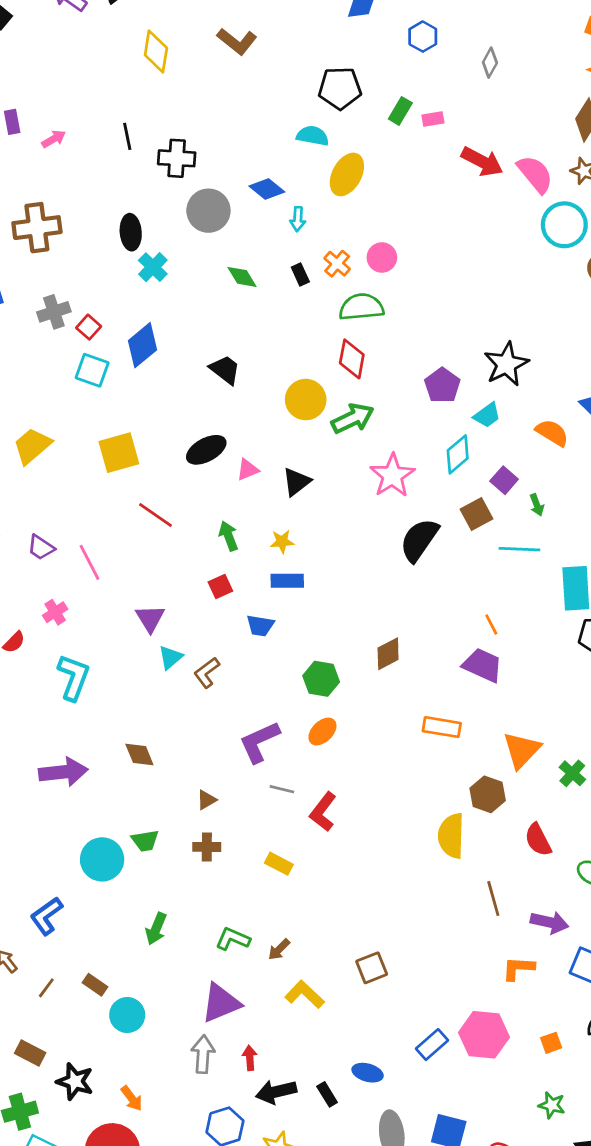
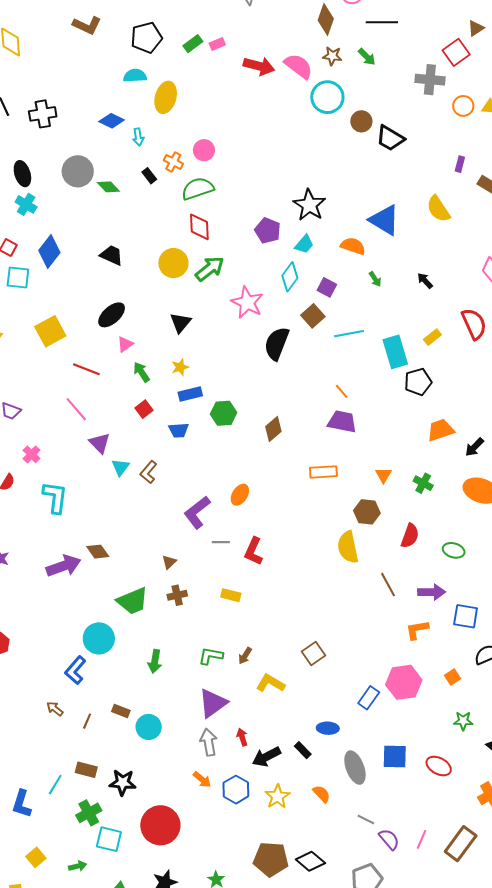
brown L-shape: (237, 41) -> (87, 25), moved
green rectangle: (400, 111) -> (193, 44), turned 36
gray circle: (208, 211) -> (78, 171), moved
cyan cross: (153, 267) -> (26, 204), moved
pink triangle: (248, 470) -> (125, 344), moved
green arrow: (537, 505) -> (375, 279), moved
pink line: (89, 562) -> (76, 409), moved
green hexagon: (321, 679) -> (224, 413), moved
orange triangle: (522, 750) -> (384, 475), size x0.6
brown diamond: (139, 754) -> (98, 552), moved
red semicircle: (538, 840) -> (410, 536), turned -120
green trapezoid: (145, 841) -> (133, 601), size x1.6
cyan circle: (102, 859) -> (99, 638), moved
orange arrow: (132, 1098) -> (202, 780), moved

